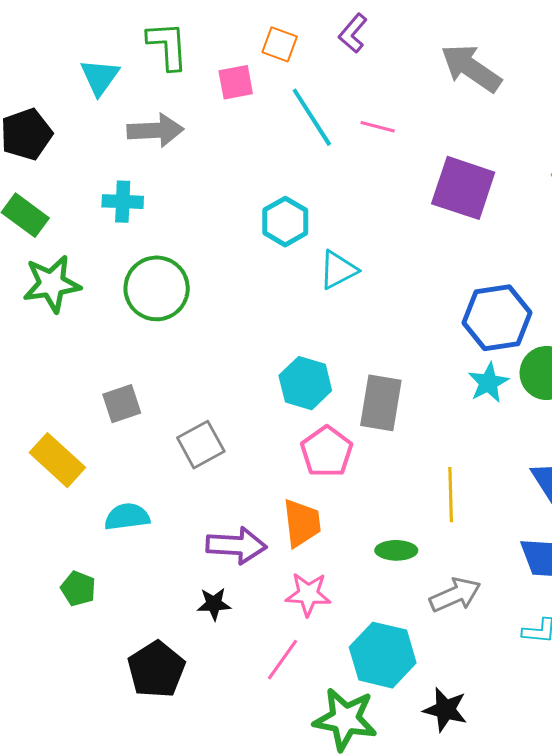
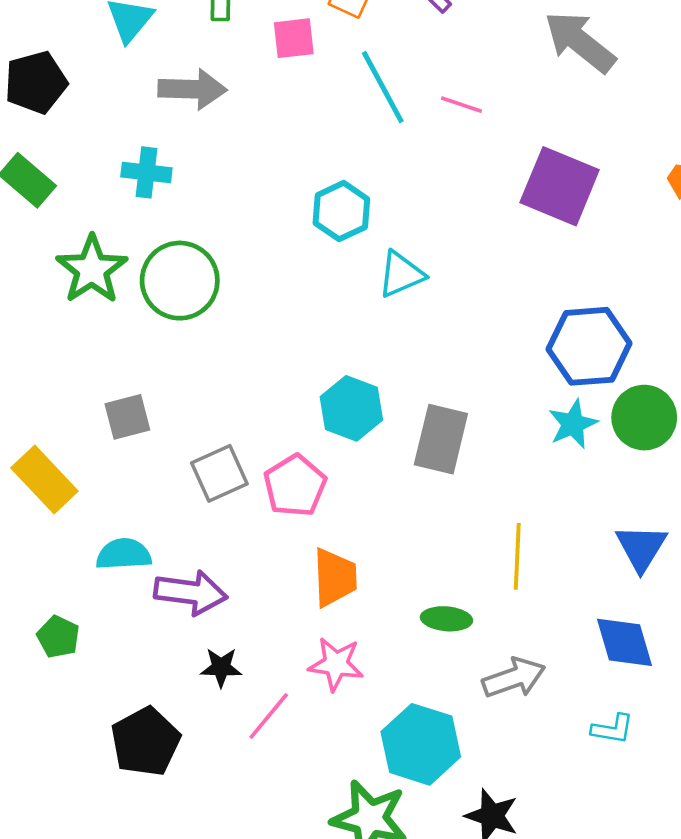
green star: (52, 284) -> (92, 269), moved, turned -30
pink pentagon: (327, 452) -> (295, 486), moved
purple arrow: (236, 545) -> (191, 592), moved
pink line: (283, 660) -> (269, 716), moved

